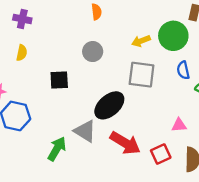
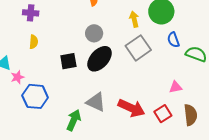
yellow arrow: (141, 41) -> (134, 19), turned 105
gray square: (142, 75) -> (138, 48), turned -35
black ellipse: (109, 105) -> (100, 59), moved

